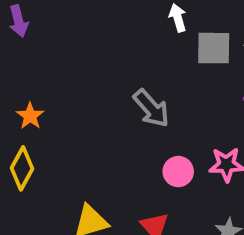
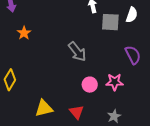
orange star: (30, 116) -> (24, 33), moved

